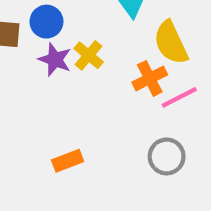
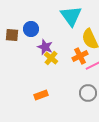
yellow cross: (89, 55) -> (51, 58), moved
purple star: (55, 60) -> (45, 47), moved

